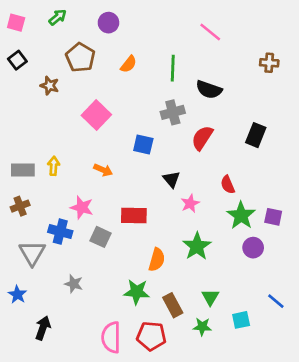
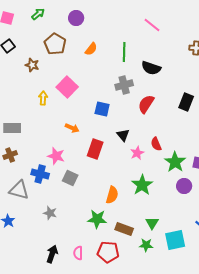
yellow arrow: (54, 166) -> (43, 98), moved
red semicircle: (228, 185) -> (156, 144), moved
red rectangle: (134, 215) -> (95, 149), moved, turned -72
gray triangle: (32, 253) -> (19, 190), turned -45
brown rectangle: (173, 305) -> (124, 229), turned -42
cyan square: (241, 320) -> (175, 240), size x1.5
black arrow: (43, 328) -> (52, 254), moved
pink semicircle: (111, 337) -> (78, 253), size x0.6

